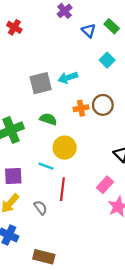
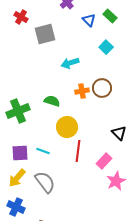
gray square: (41, 83) -> (45, 34), moved
cyan line: (46, 166) -> (43, 151), moved
red line: (62, 189) -> (78, 151), moved
gray semicircle: (41, 208) -> (45, 182), size x1.6

